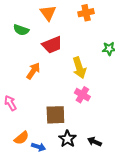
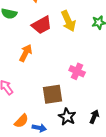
yellow arrow: (79, 68) -> (68, 21), moved
black arrow: (95, 142) -> (94, 117), turned 96

